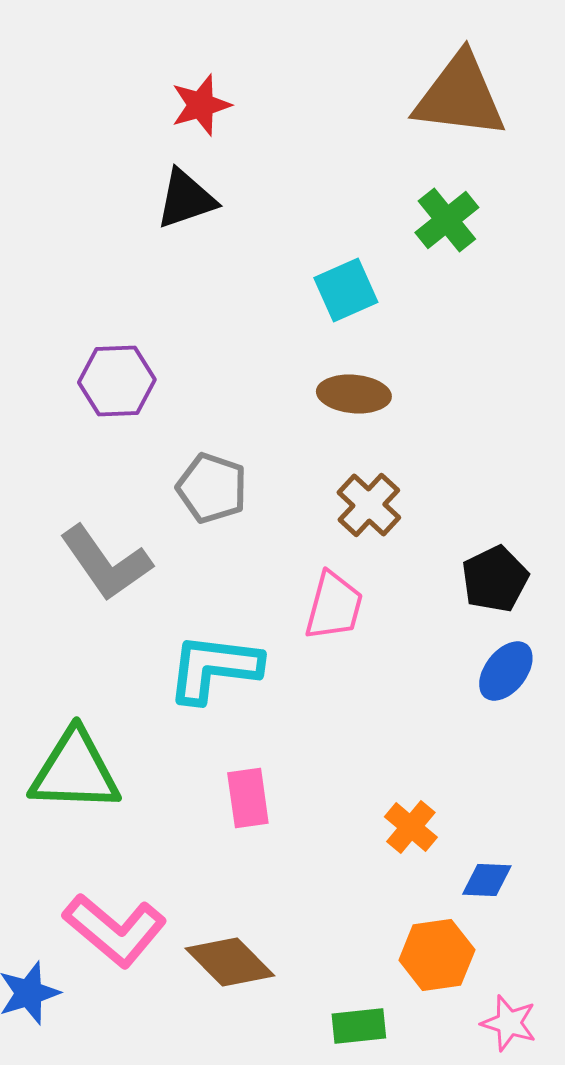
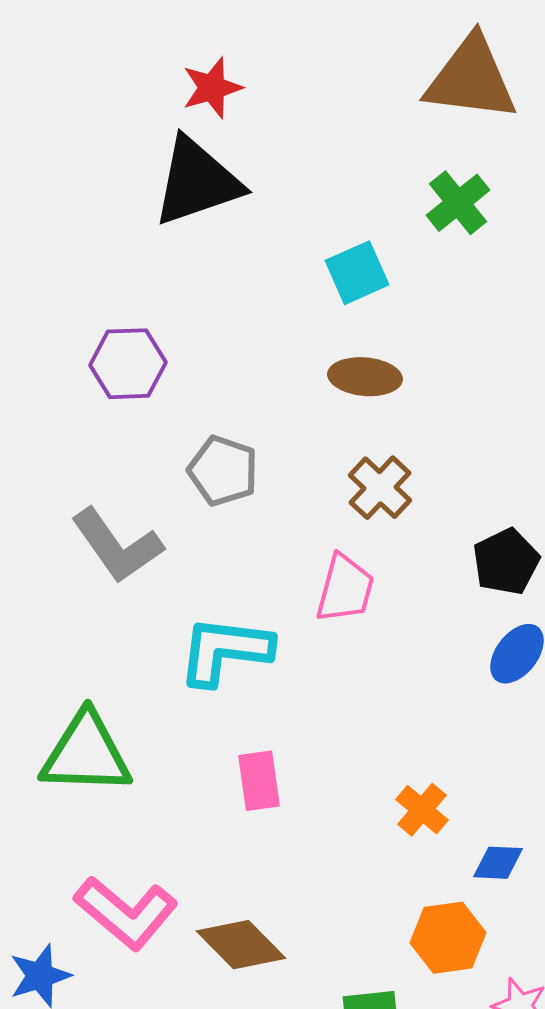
black triangle: (186, 199) -> (197, 182), size x1.5

